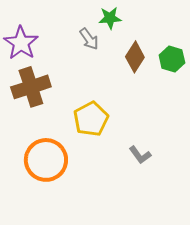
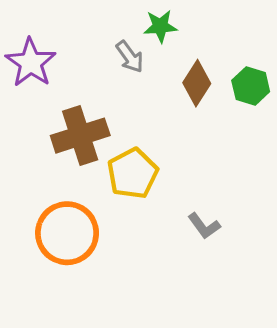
brown cross: (31, 87) -> (80, 136), moved

